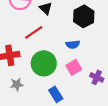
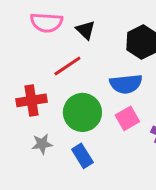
blue semicircle: (73, 44) -> (126, 84), size x1.5
blue rectangle: (56, 94) -> (82, 156), moved

